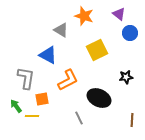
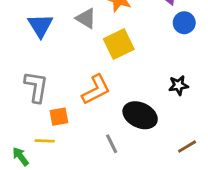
yellow square: (97, 50) -> (119, 44), moved
blue triangle: (48, 55) -> (40, 26), moved, turned 30
green arrow: (16, 106) -> (21, 157), moved
brown line: (132, 120) -> (187, 147), turned 56

